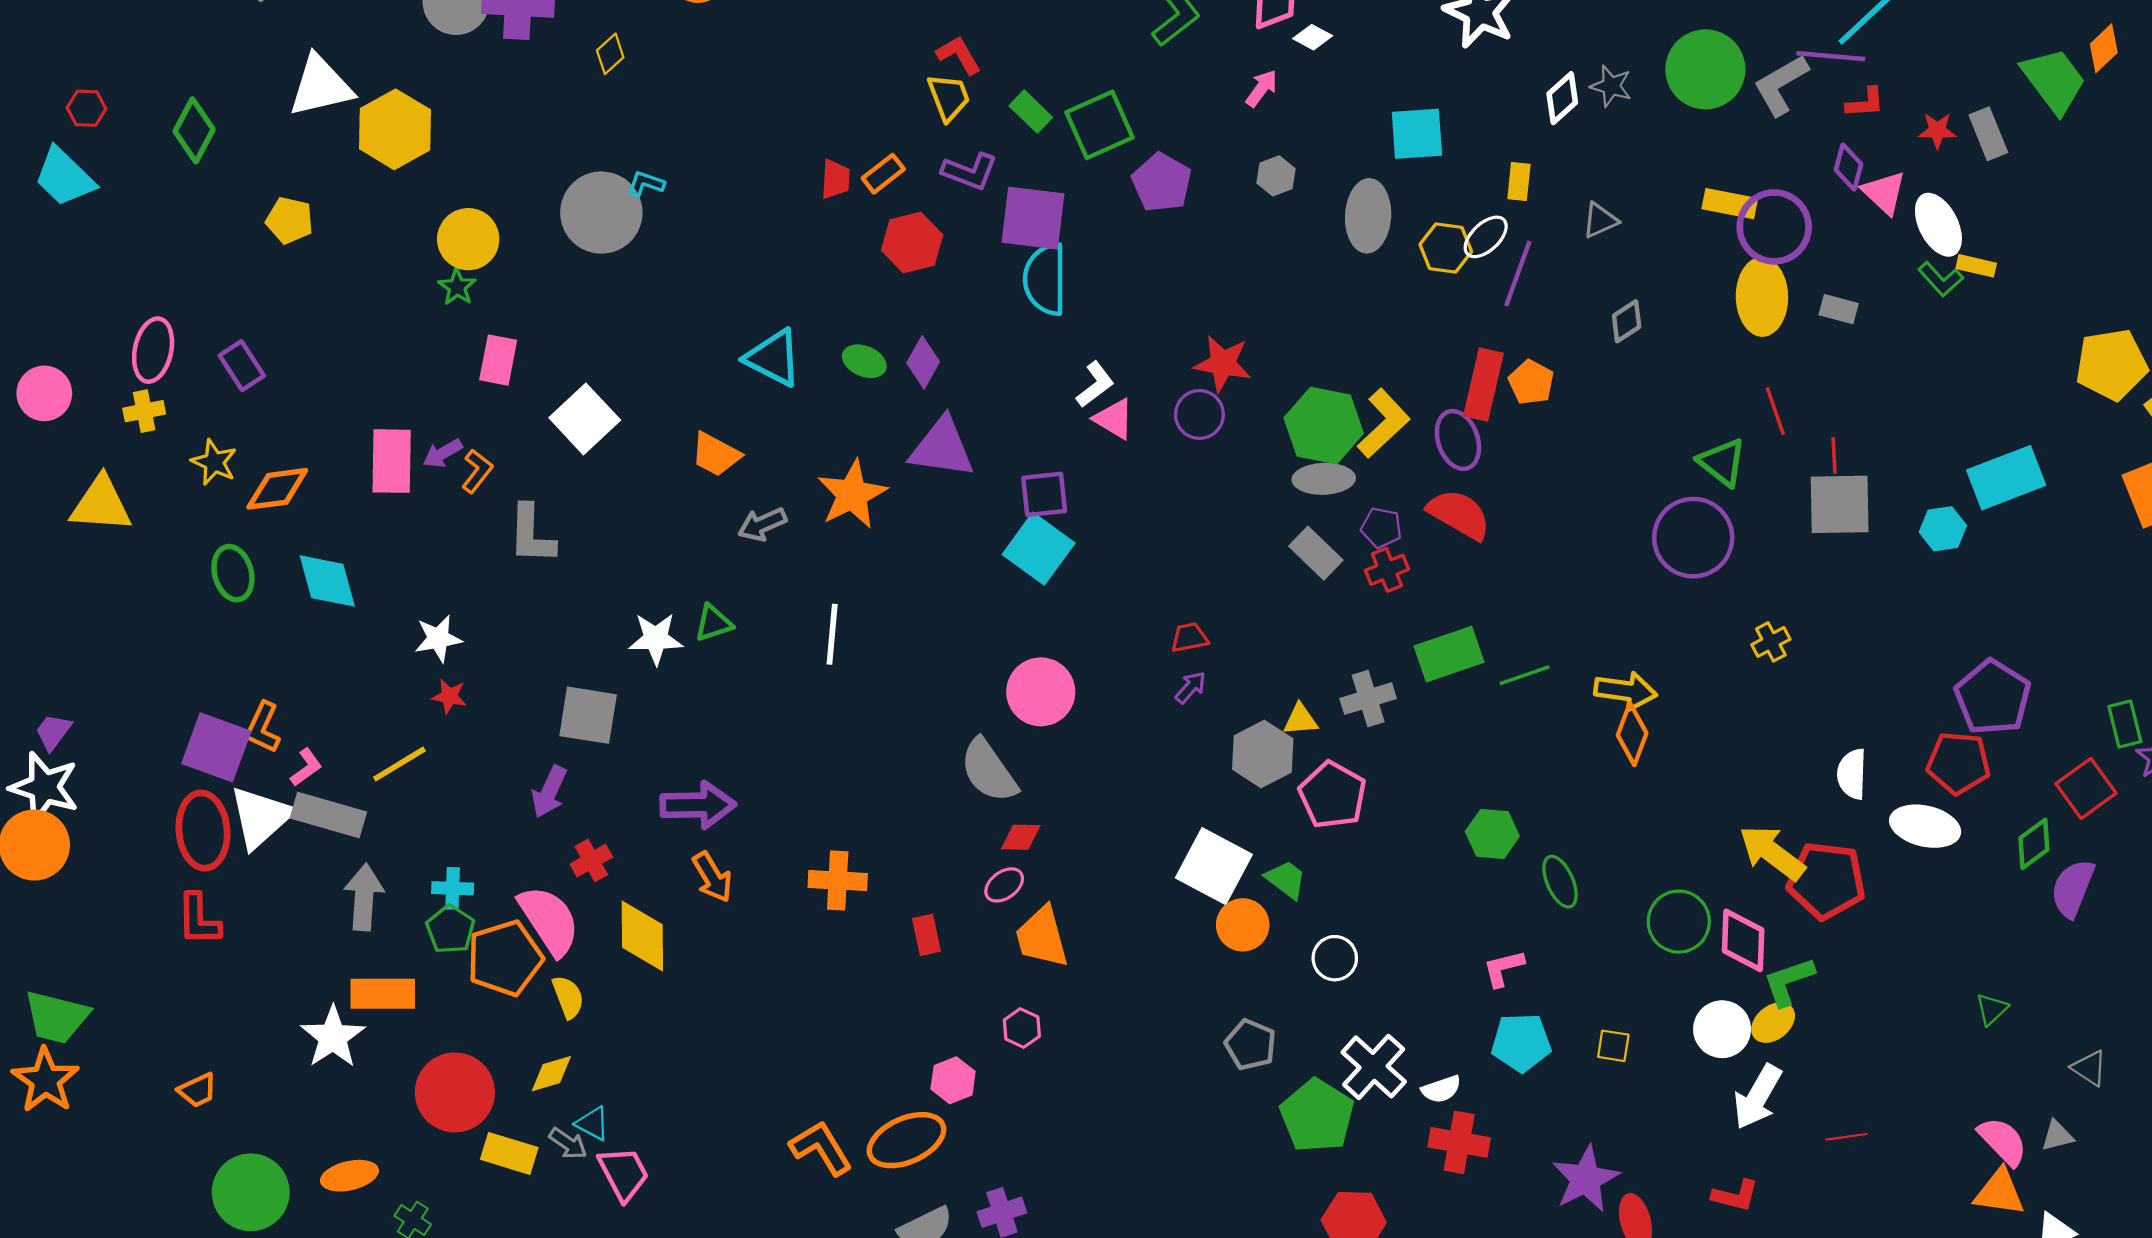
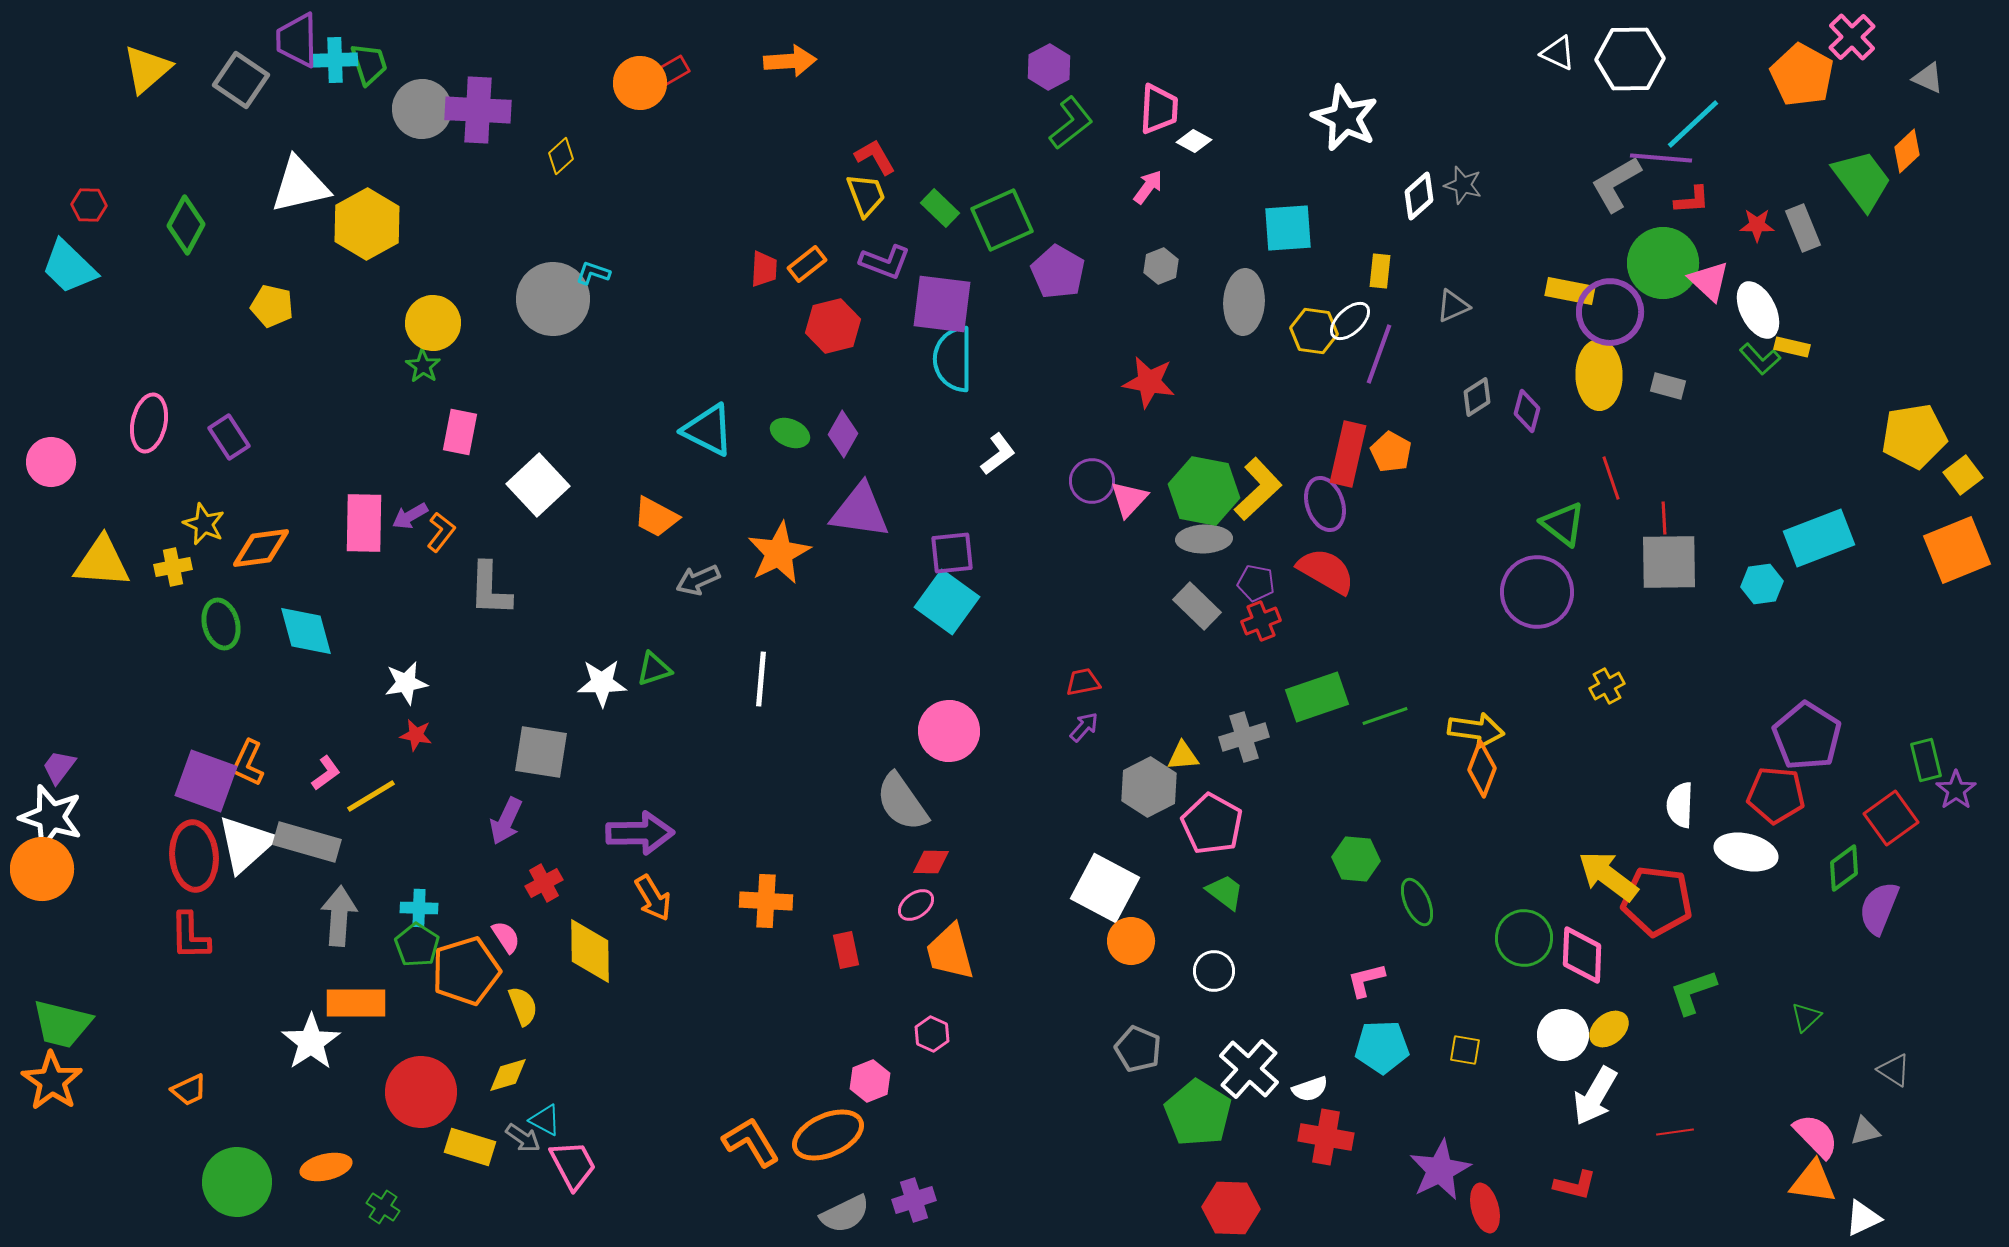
green circle: (1705, 69) -> (1663, 263), moved
purple diamond: (1849, 167) -> (1527, 411), moved
red star: (1223, 363) -> (1149, 382), moved
yellow cross: (144, 411) -> (173, 567), moved
pink triangle: (1114, 419) -> (1129, 499), moved, turned 42
pink L-shape: (306, 767) -> (326, 773), moved
green trapezoid: (1286, 879) -> (1225, 892), moved
pink semicircle: (549, 920) -> (506, 937), size x0.5
green L-shape: (1789, 981) -> (1693, 992), moved

